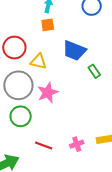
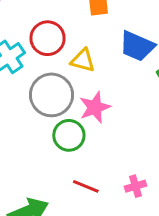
green circle: (21, 116) -> (69, 135), moved

